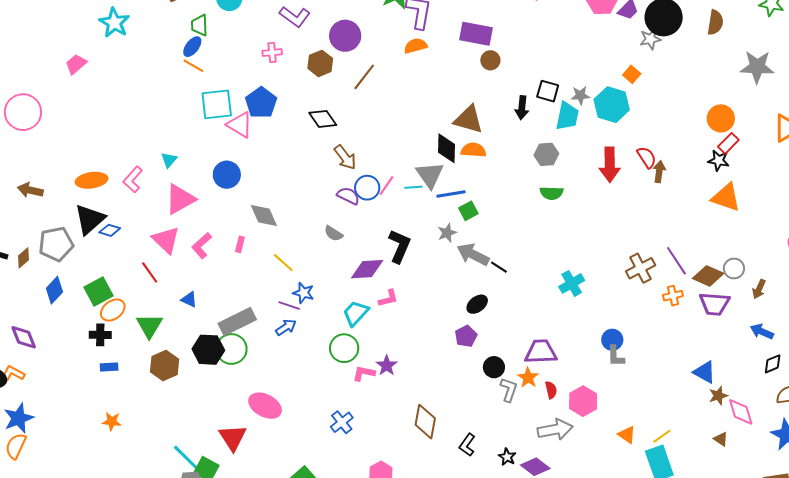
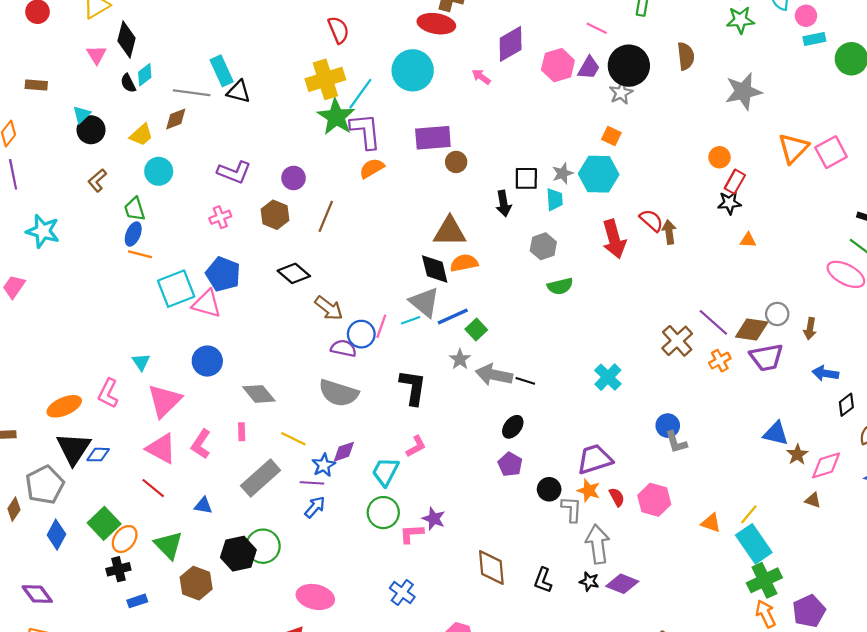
purple circle: (345, 36) -> (294, 178), size x0.7
cyan trapezoid: (567, 116) -> (555, 199), size x0.7
orange circle: (721, 118) -> (719, 157), size x0.7
orange triangle: (726, 197) -> (748, 240), size x0.5
gray semicircle: (333, 234) -> (339, 393), size x1.8
purple diamond: (367, 269) -> (344, 452), moved, size x0.7
blue star: (303, 293) -> (324, 465), turned -30
gray rectangle: (237, 321) -> (261, 478), moved
pink diamond: (741, 412) -> (826, 465), turned -76
gray arrow: (555, 430) -> (598, 544), moved, turned -72

